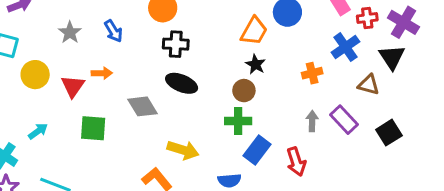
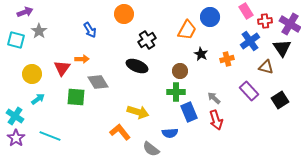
gray star: (70, 33) -> (39, 31), moved
black cross: (176, 44) -> (147, 40), moved, turned -36
black star: (256, 64) -> (201, 54), moved
yellow circle: (35, 75) -> (32, 74), moved
gray diamond: (142, 106) -> (98, 82), moved
gray arrow: (312, 121) -> (214, 98), moved, turned -48
blue rectangle: (257, 150) -> (189, 112), turned -60

